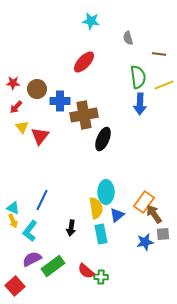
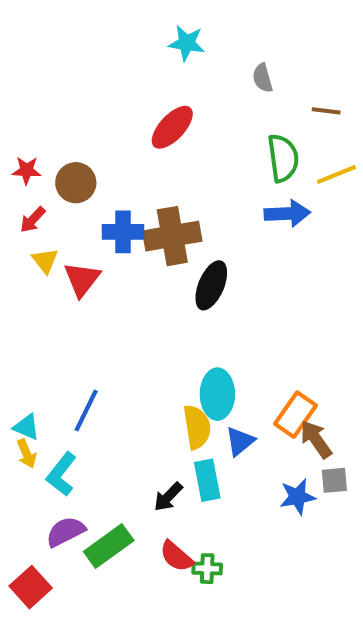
blue cross: (60, 101) -> (123, 232), moved
blue arrow: (140, 104) -> (287, 213), turned -95
black arrow: (71, 228) -> (168, 497), moved, turned 35

